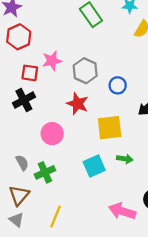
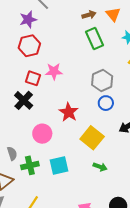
gray hexagon: (85, 71) -> (102, 81), moved
black cross: (24, 100) -> (24, 100), turned -30
yellow square: (110, 128) -> (92, 138), turned 35
cyan square: (94, 166) -> (59, 165), moved

